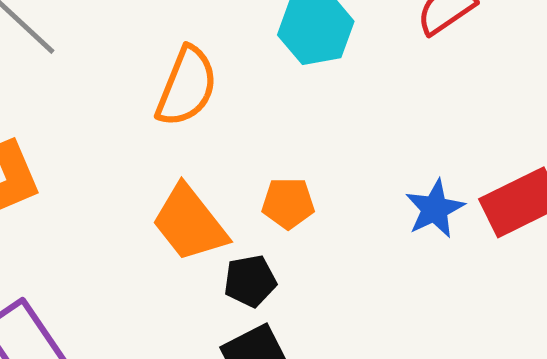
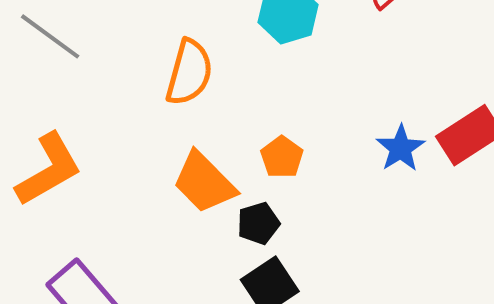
orange pentagon: (288, 203) -> (282, 157), turned -30

